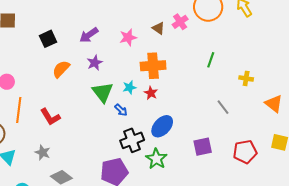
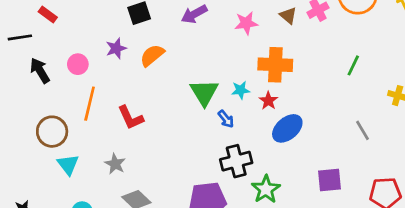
purple star: (95, 63) -> (116, 48), moved
blue ellipse: (162, 126) -> (287, 128), moved

